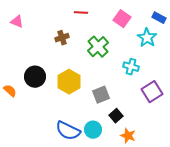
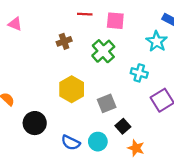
pink square: (122, 19) -> (115, 21), moved, turned -30
black circle: (35, 77) -> (35, 123), moved
blue semicircle: (68, 131) -> (71, 143), size x0.7

